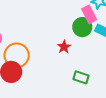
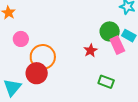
pink rectangle: (89, 14) -> (117, 45), moved

